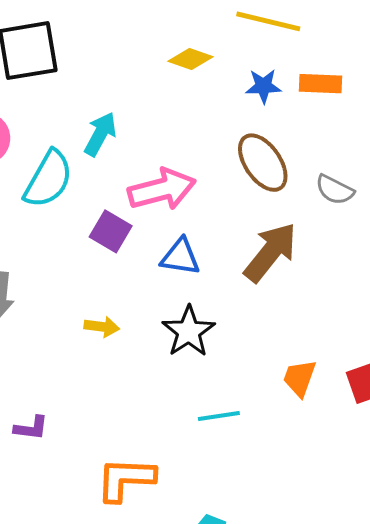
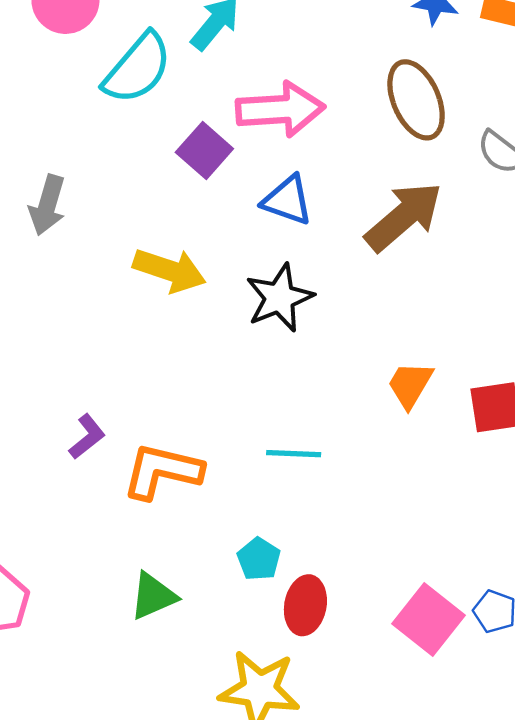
yellow arrow: (102, 327) -> (170, 270), size x1.6
cyan line: (219, 416) -> (294, 454), moved
purple L-shape: (31, 428) -> (87, 437), moved, turned -57

